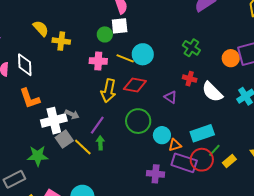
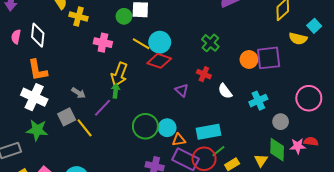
pink cross: (98, 61) -> (103, 43), moved
red diamond: (135, 85) -> (159, 61), moved
white semicircle: (212, 92) -> (225, 91), size x0.7
white cross: (54, 121) -> (34, 97), moved, turned 30
green circle: (138, 121) -> (145, 126), moved
green arrow: (100, 143) -> (116, 91), moved

